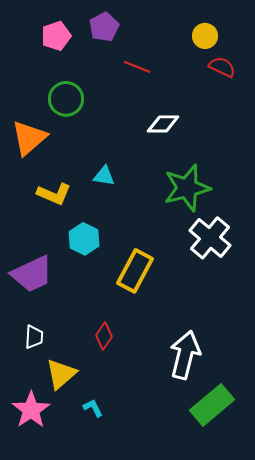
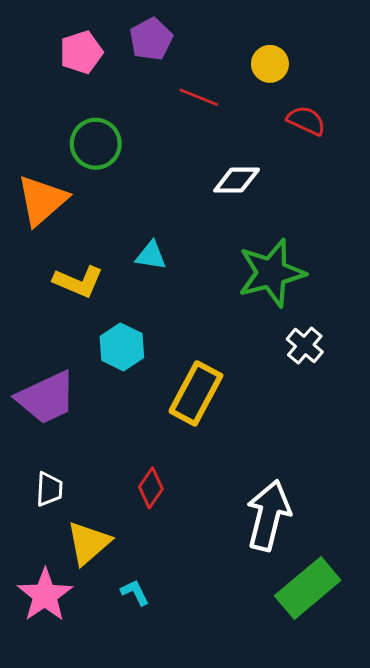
yellow circle: (205, 36) -> (270, 64), moved
red semicircle: (222, 67) -> (306, 120), moved
white cross: (210, 238) -> (305, 345), size x0.6

